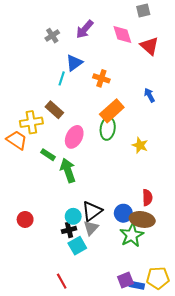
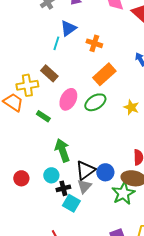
green ellipse: (108, 129) -> (95, 102), moved, turned 50
green arrow: (68, 170) -> (62, 150), moved
blue circle: (123, 213) -> (105, 172), moved
cyan circle: (73, 216) -> (51, 175), moved
cyan square: (77, 246) -> (71, 203), turned -30

